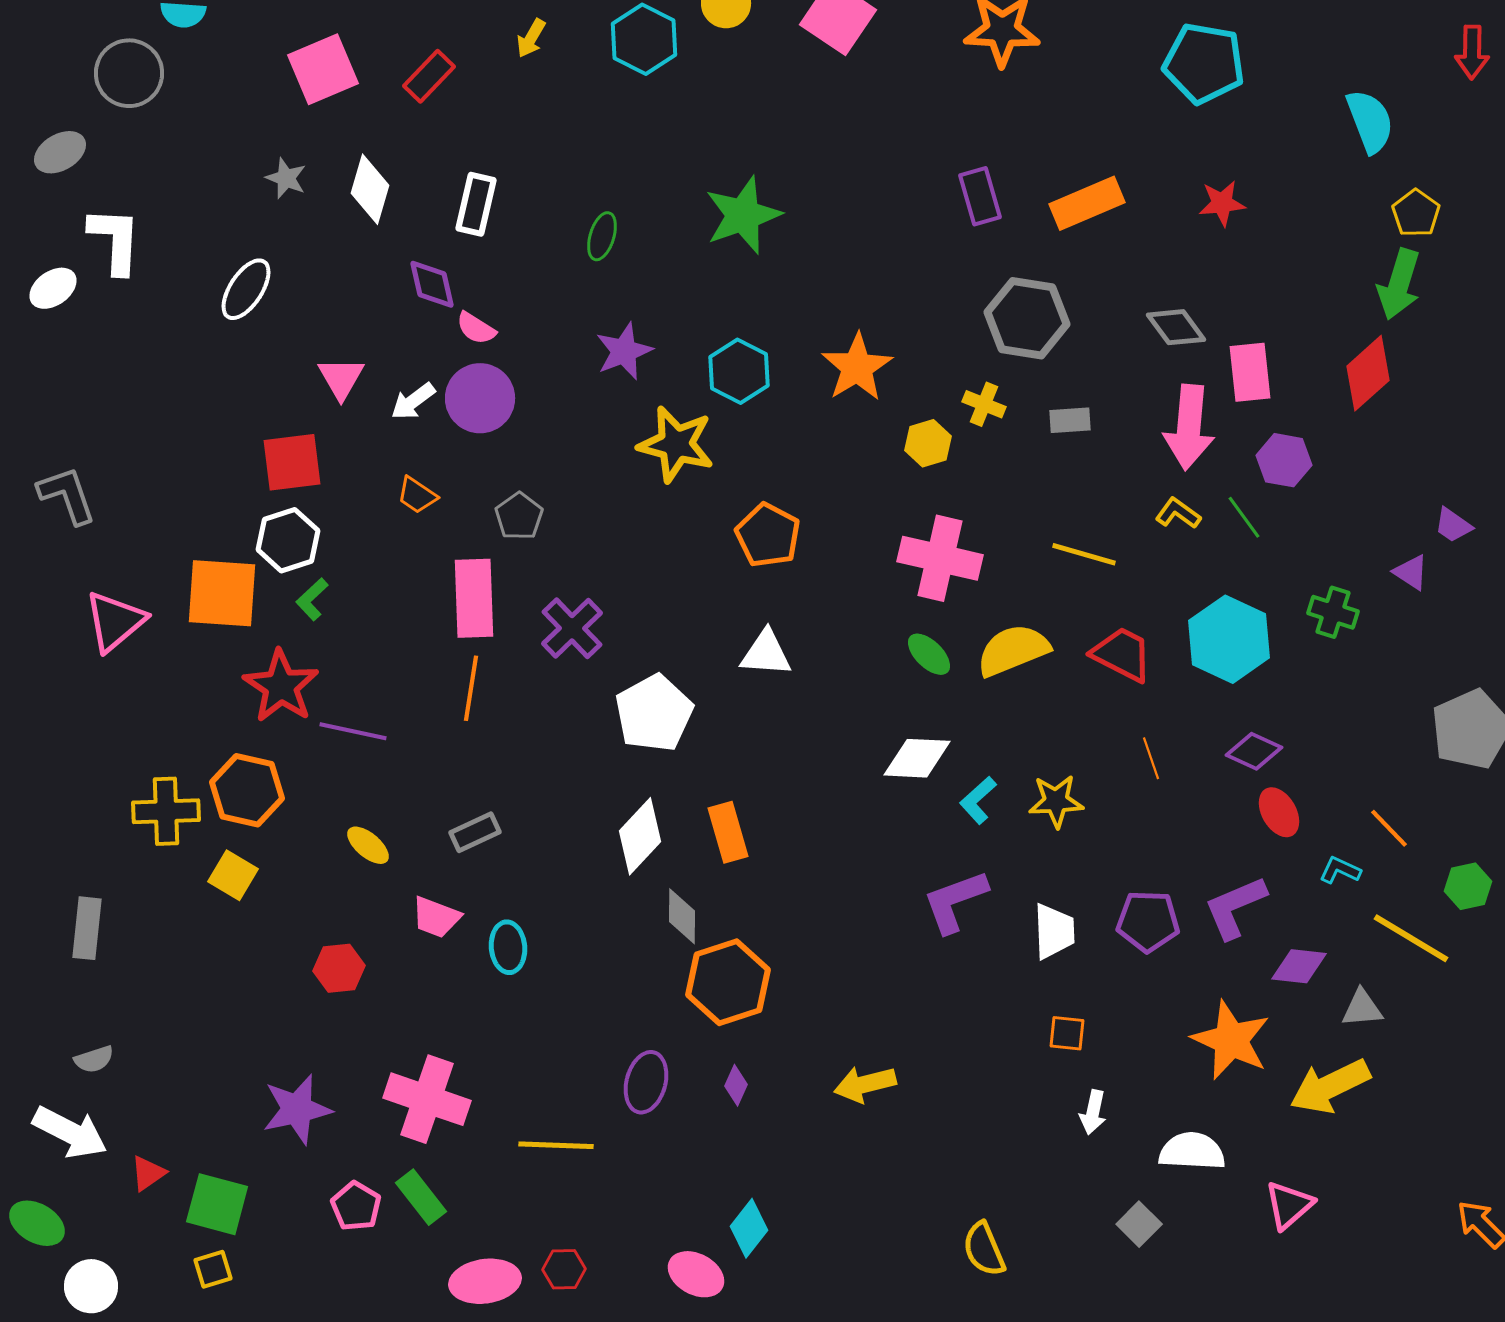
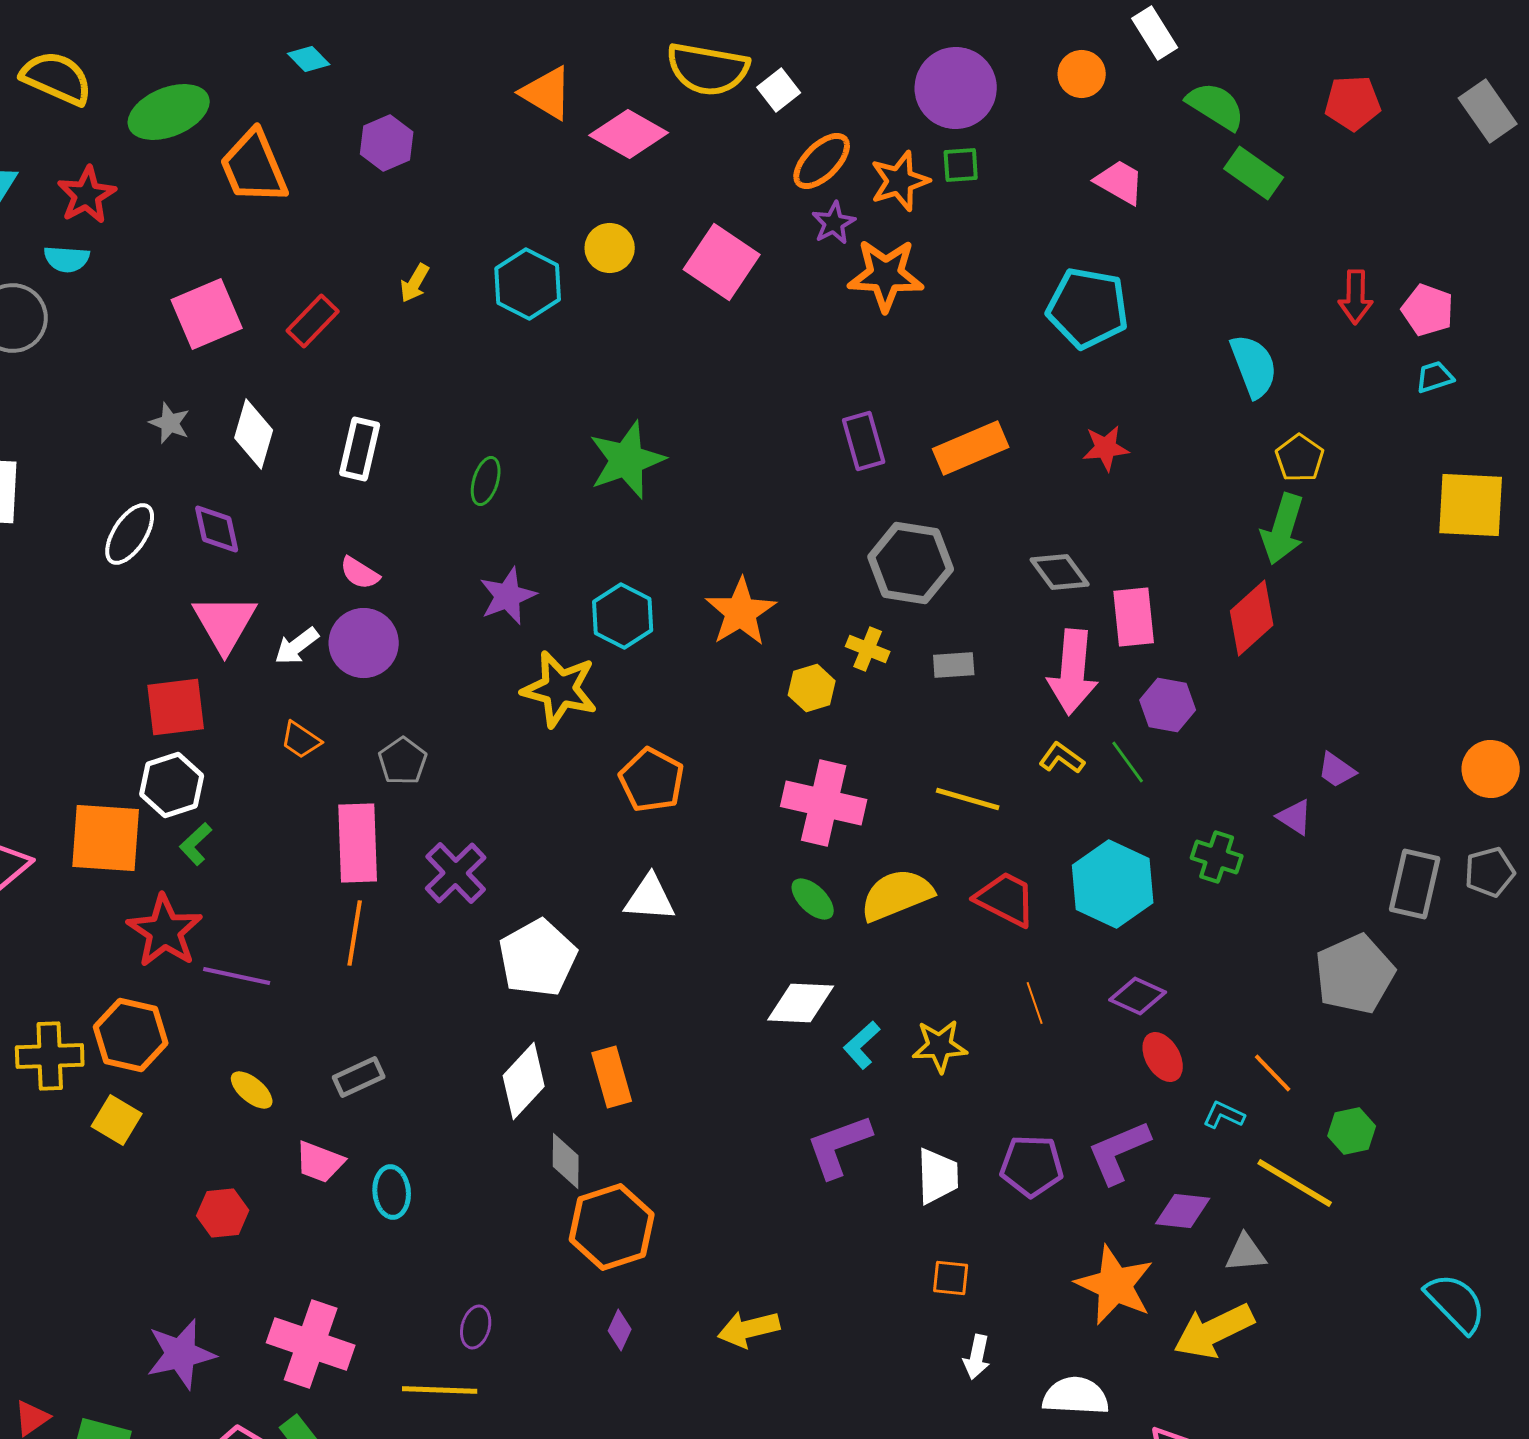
purple diamond: (432, 284) -> (217, 529), moved
pink triangle: (341, 378) -> (225, 623), size x1.4
purple ellipse: (646, 1082) -> (476, 1327), moved, size x0.7

